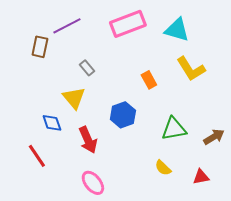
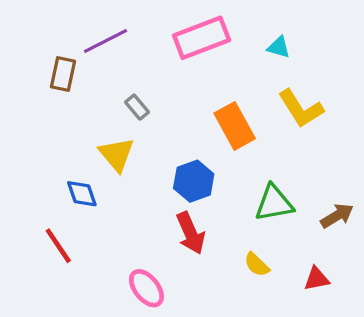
cyan triangle: (177, 30) -> (279, 47), size x0.6
orange rectangle: (149, 80) -> (235, 126), size x1.6
red arrow: (88, 140) -> (191, 233), moved

